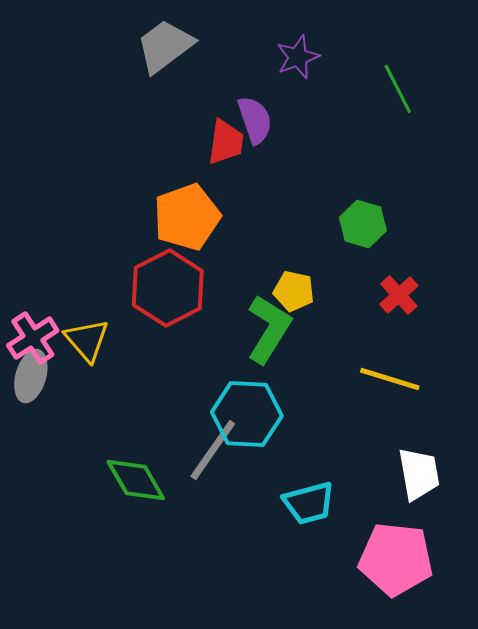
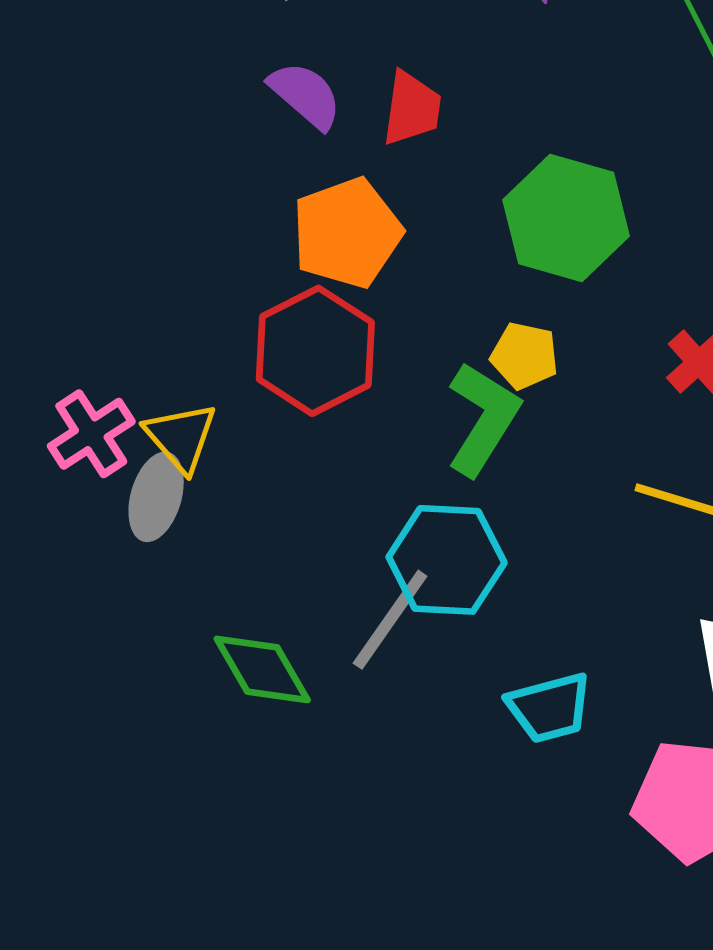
purple semicircle: (255, 120) -> (305, 95), moved, turned -30
green hexagon: (363, 224) -> (566, 218), moved, size x1.6
gray ellipse: (31, 376) -> (156, 497), moved

